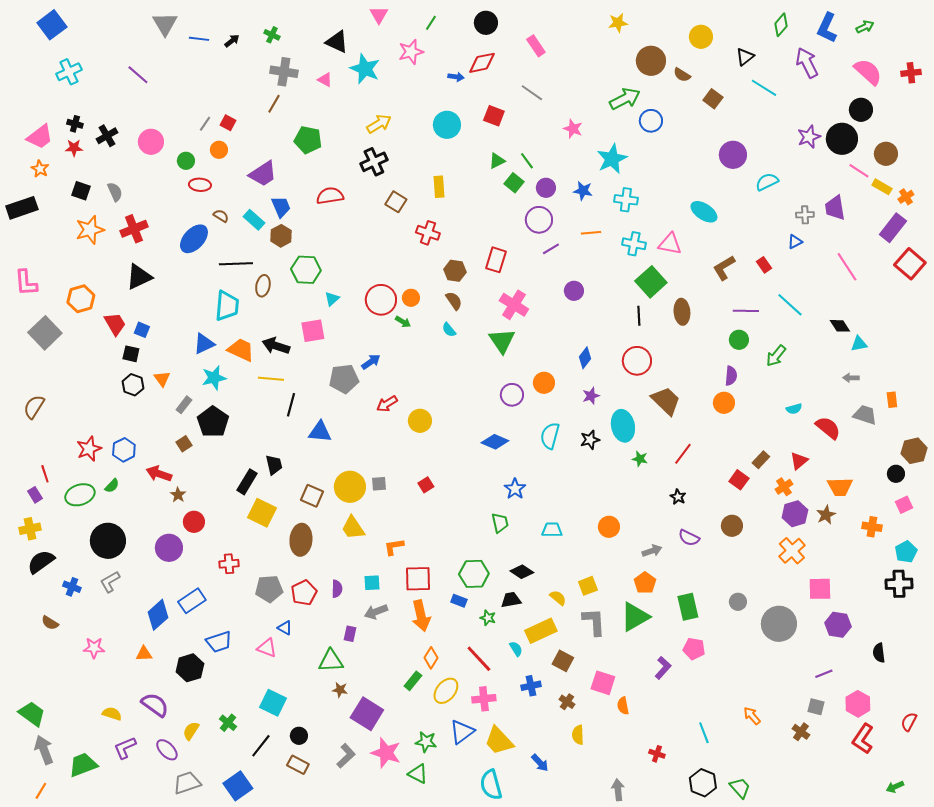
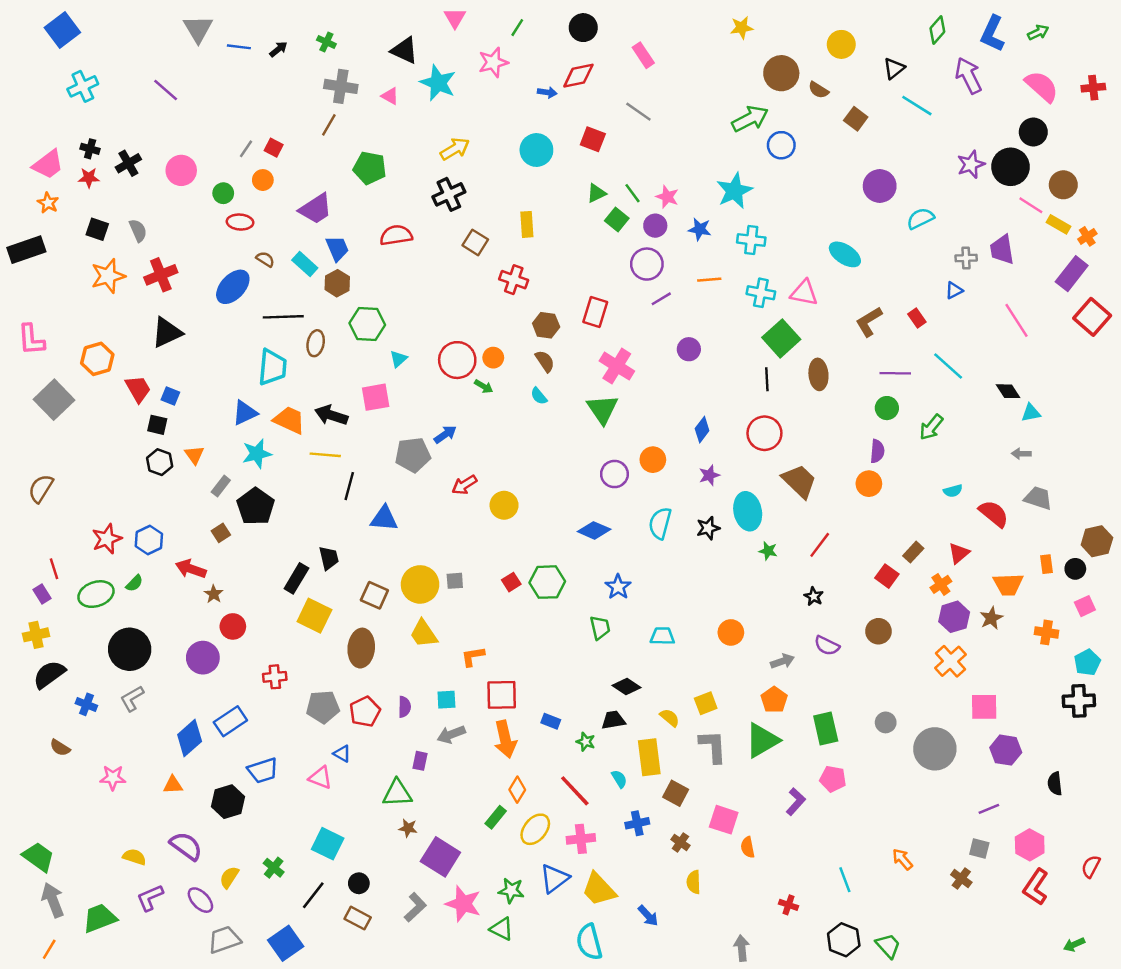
pink star: (573, 129) -> (667, 197), moved
orange rectangle: (892, 400) -> (1046, 564), moved
green hexagon: (474, 574) -> (547, 582), moved
yellow rectangle: (541, 631) -> (649, 757), turned -72

